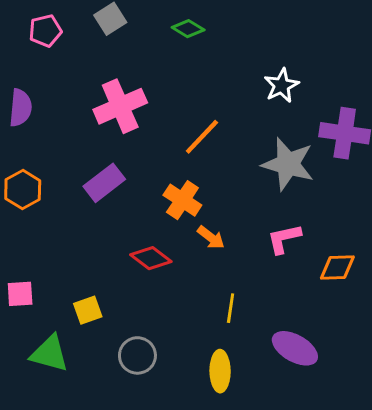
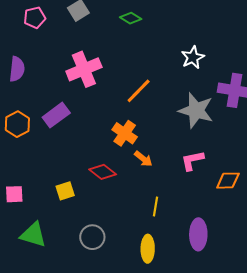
purple rectangle: (104, 183) -> (56, 115), moved
yellow square: (88, 310) -> (65, 191), moved
purple ellipse: (295, 348) -> (198, 234), turned 60

